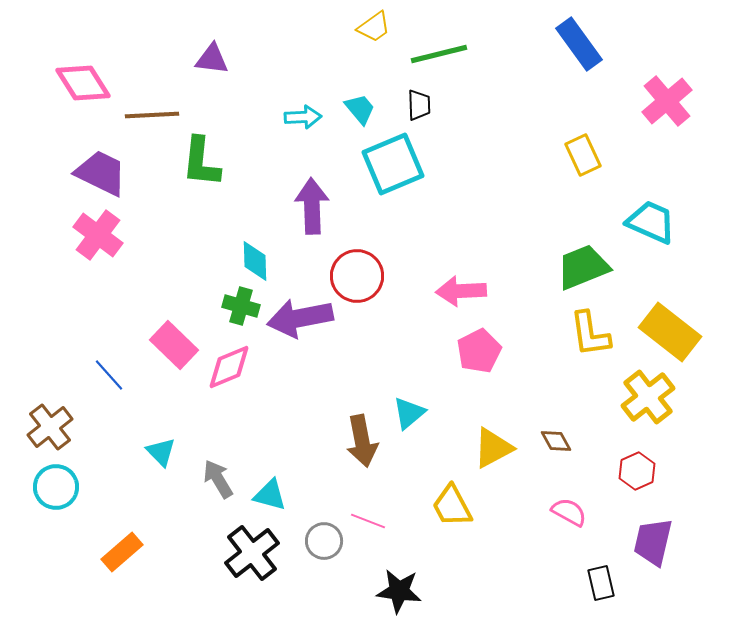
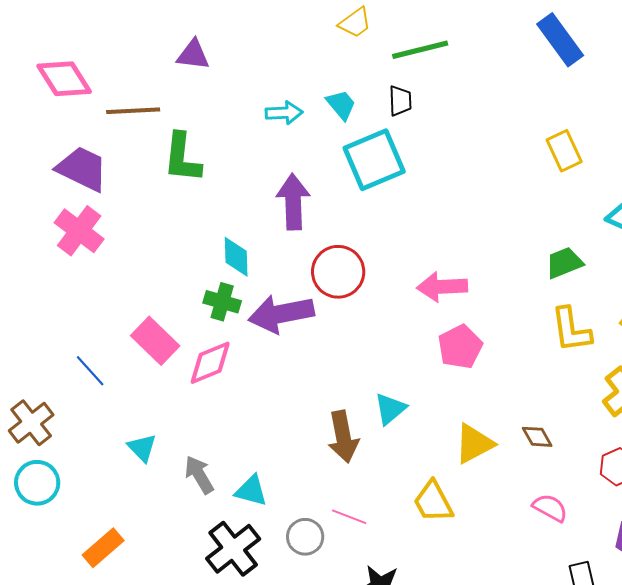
green trapezoid: (583, 267) -> (564, 263), size x0.7

